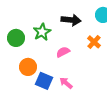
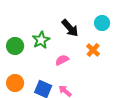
black arrow: (71, 20) -> (70, 28), turned 42
orange circle: (28, 67) -> (15, 83), moved

